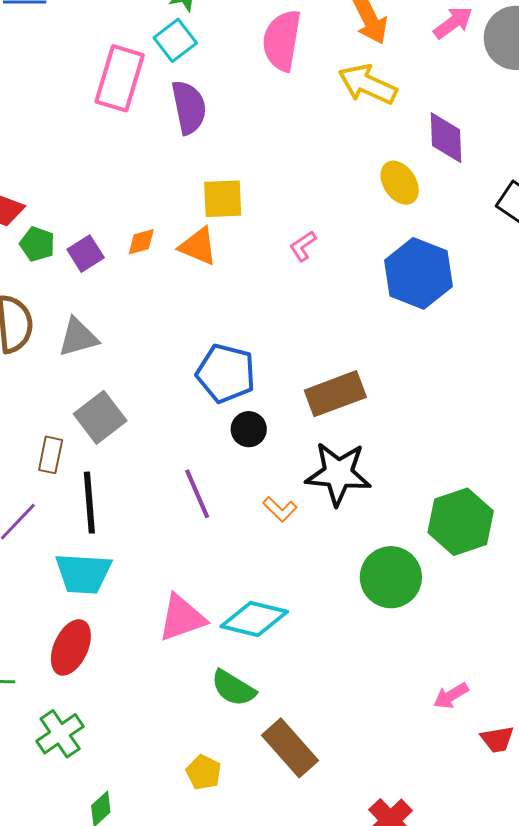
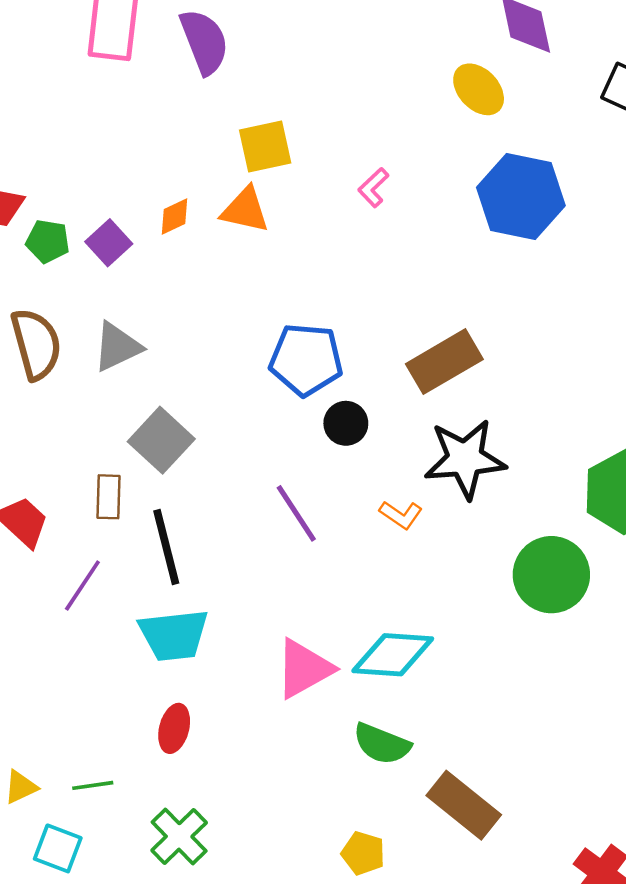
red ellipse: (71, 647) -> (174, 728), size x0.7

